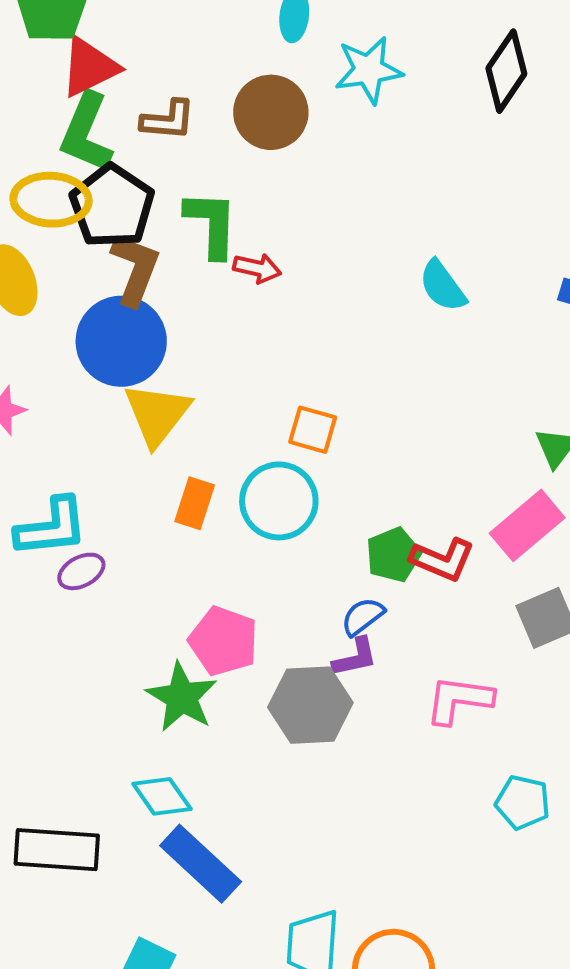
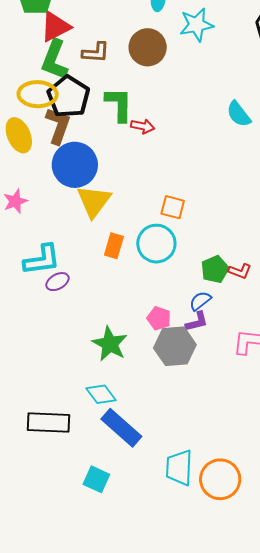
brown L-shape: (135, 269) -> (58, 126), moved
cyan semicircle: (443, 286) -> (239, 114), moved
red L-shape: (442, 560) -> (240, 271), size x0.7
pink pentagon: (223, 641) -> (159, 318), moved, size x0.7

